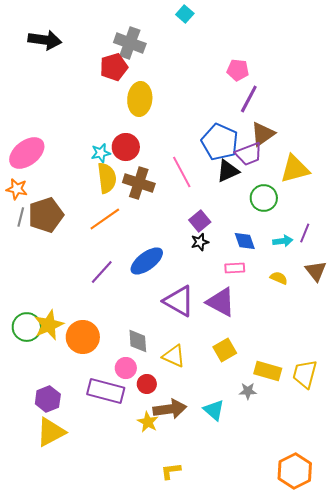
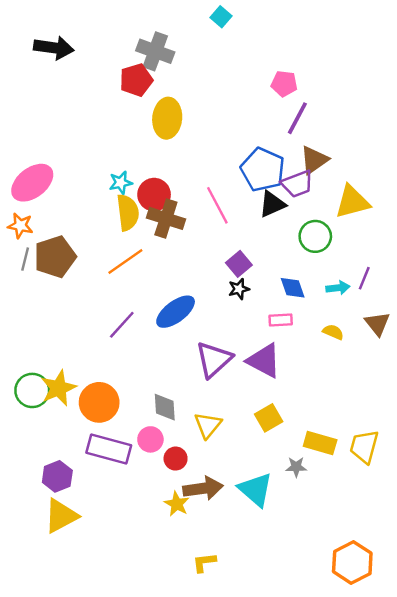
red circle: (126, 147) -> (154, 195), moved
purple triangle: (179, 301) -> (214, 359), turned 48
yellow triangle: (174, 356) -> (208, 425), turned 45
purple rectangle: (106, 391) -> (109, 449), moved
cyan triangle: (214, 410) -> (256, 490), size x1.4

